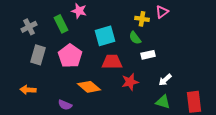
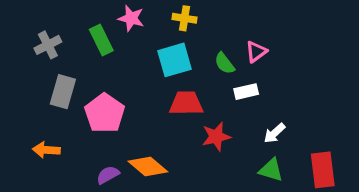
pink triangle: (162, 12) -> (256, 52), moved
yellow cross: (142, 19) -> (184, 18), moved
pink pentagon: (70, 56) -> (105, 113), moved
orange diamond: (89, 87) -> (148, 167), moved
purple semicircle: (65, 105) -> (108, 175), turned 128

